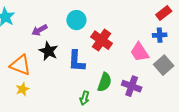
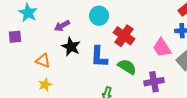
orange triangle: (20, 65) -> (43, 61), size x0.7
green semicircle: (105, 82) -> (127, 67), moved, turned -78
purple cross: (132, 86) -> (154, 82), turned -30

